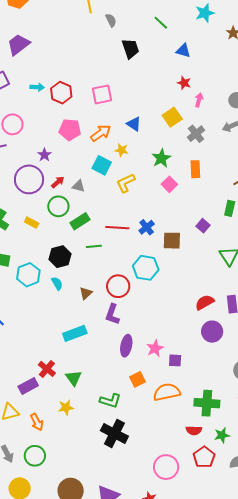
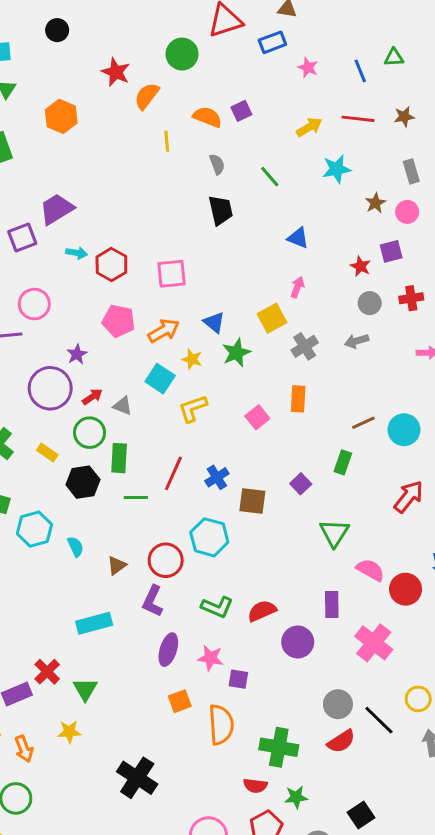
gray semicircle: (111, 20) -> (217, 164), moved
purple trapezoid: (18, 45) -> (57, 209), moved
blue triangle: (183, 51) -> (298, 238), moved
red star: (184, 83) -> (361, 266), moved
pink arrow: (199, 100) -> (297, 287), moved
green star: (161, 158) -> (236, 353), moved
green rectangle: (80, 221) -> (119, 458), turned -60
red line: (117, 228) -> (173, 473), turned -75
black hexagon: (60, 257) -> (83, 482), moved
red semicircle: (205, 302) -> (262, 611), moved
pink star: (155, 348) -> (211, 658), turned 30
orange semicircle: (167, 392) -> (221, 725), turned 92
green L-shape: (110, 401) -> (217, 607), moved

